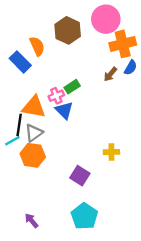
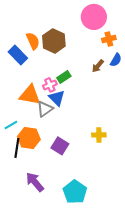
brown hexagon: (68, 30) -> (54, 41), moved
orange cross: (123, 44) -> (109, 39), size x0.6
black line: (19, 125) -> (17, 148), moved
gray triangle: (34, 133) -> (45, 109), moved
purple square: (80, 176) -> (60, 146), moved
purple arrow: (32, 221) -> (35, 182), moved, size x1.5

